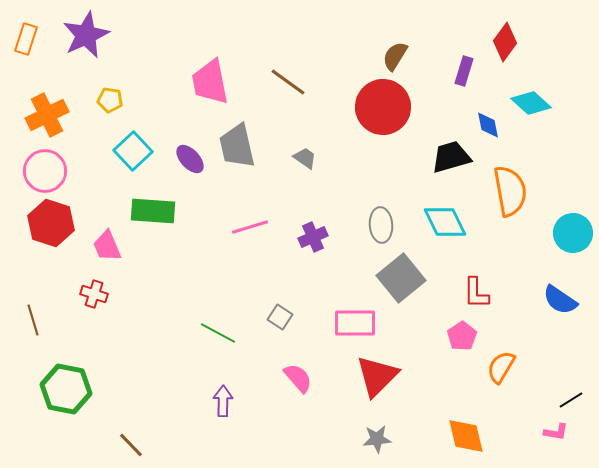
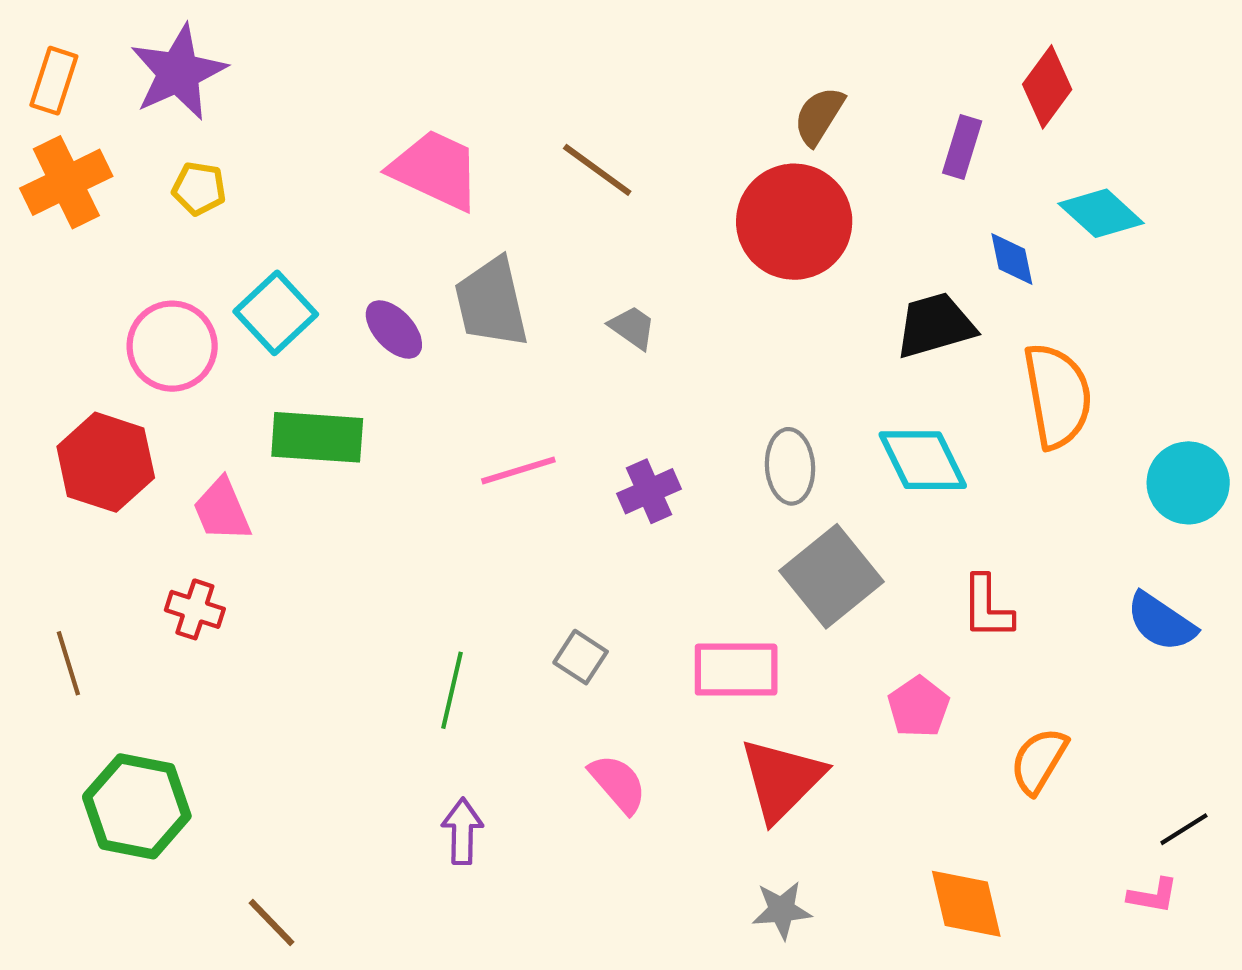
pink trapezoid: (210, 82) -> (435, 170), turned 126
yellow pentagon: (110, 100) -> (199, 188), moved
orange cross: (47, 115) -> (66, 182), moved
pink circle: (45, 171) -> (172, 346), moved
green line: (218, 333) -> (452, 690), turned 75
pink pentagon: (462, 336) -> (919, 707), moved

